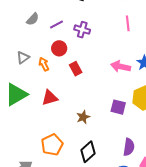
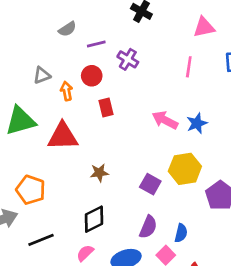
red triangle: (50, 98) -> (63, 136), size x1.4
purple square: (118, 107) -> (150, 184), moved
orange pentagon: (52, 145) -> (31, 190), moved, turned 30

